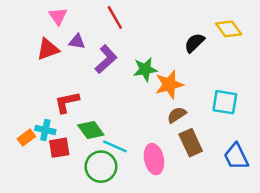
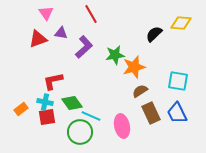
yellow diamond: (229, 29) -> (181, 23), turned -50
cyan cross: (45, 130) -> (45, 102), moved
blue trapezoid: (236, 157) -> (177, 113), moved

